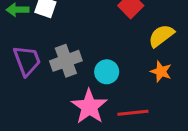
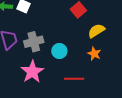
pink star: (89, 107) -> (32, 72), moved

